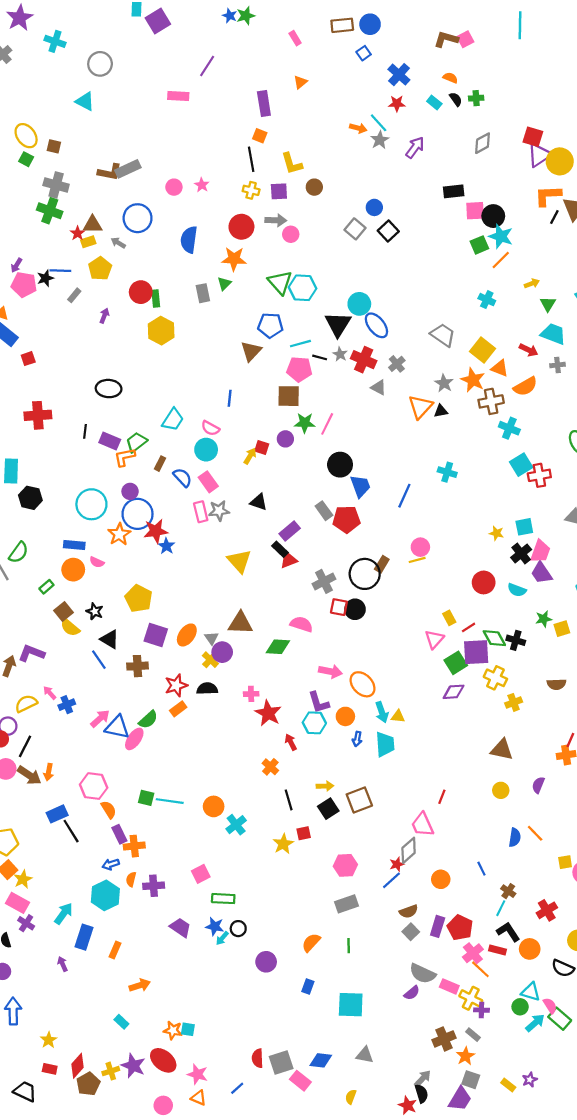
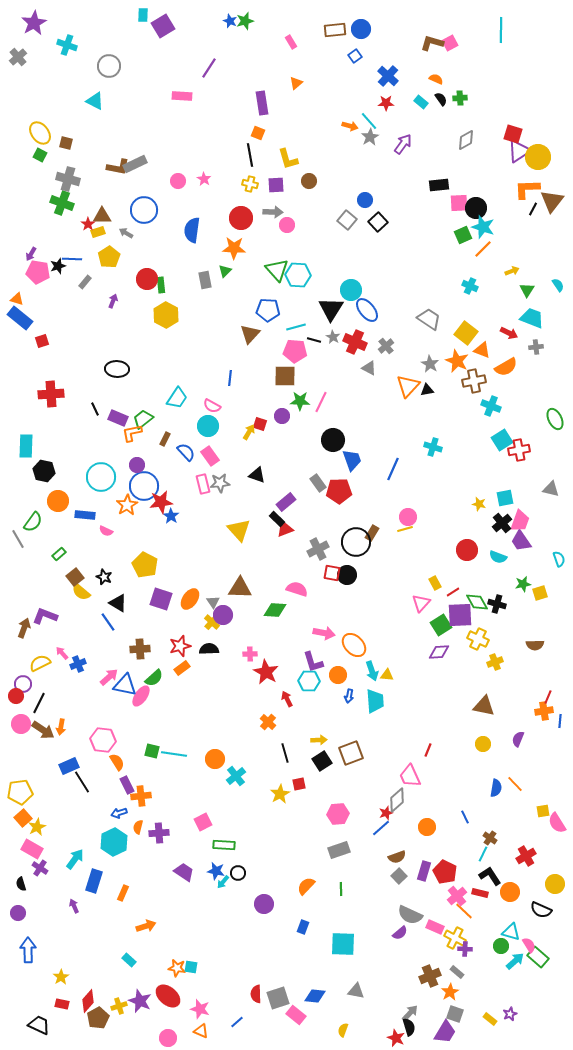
black line: (85, 431) -> (95, 409), turned -32
orange circle: (73, 570) -> (58, 501), moved
brown cross: (138, 666) -> (140, 649), moved

